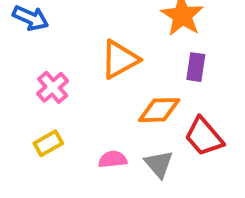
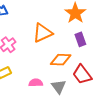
purple rectangle: (196, 67) -> (80, 39), turned -32

